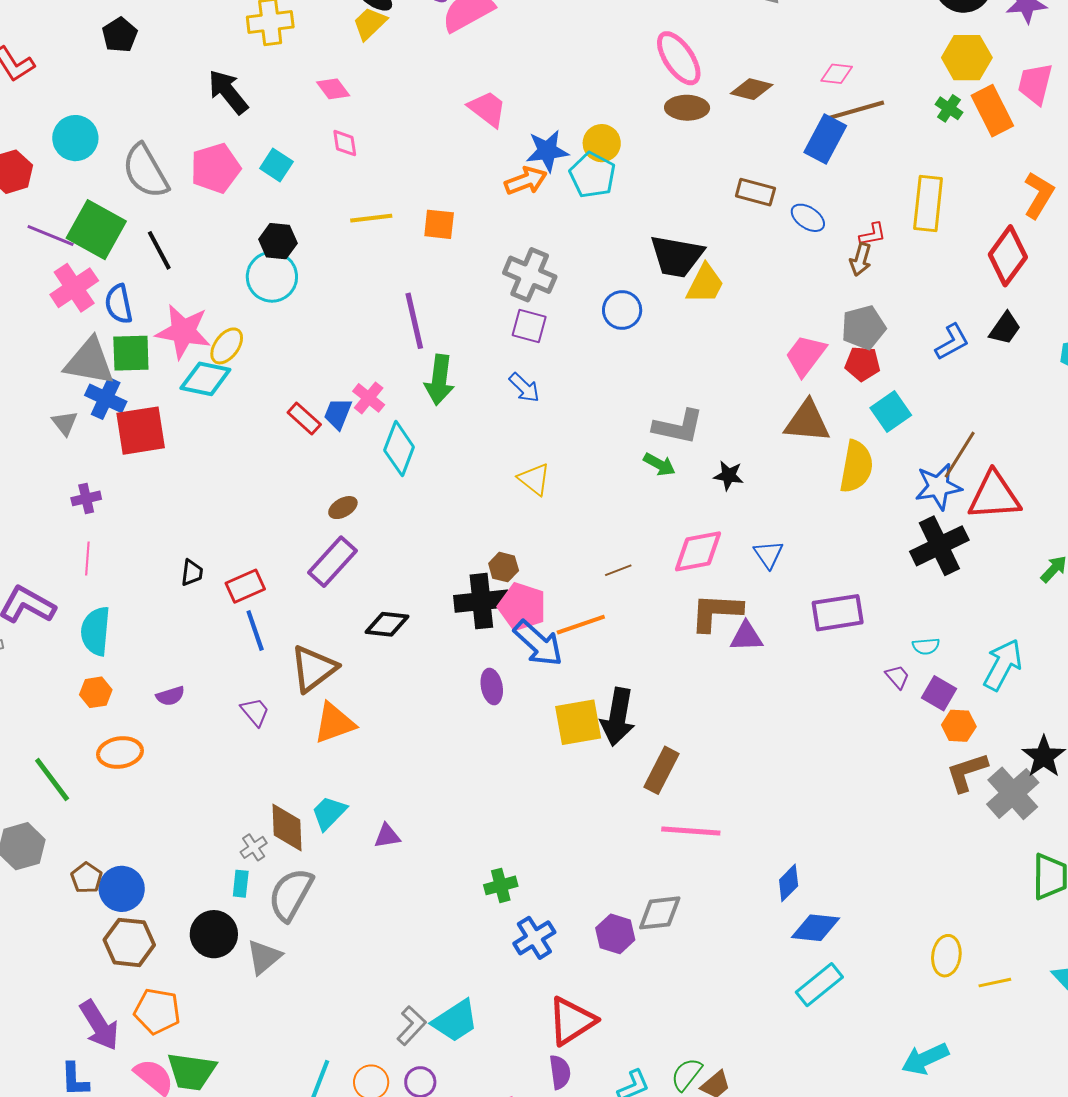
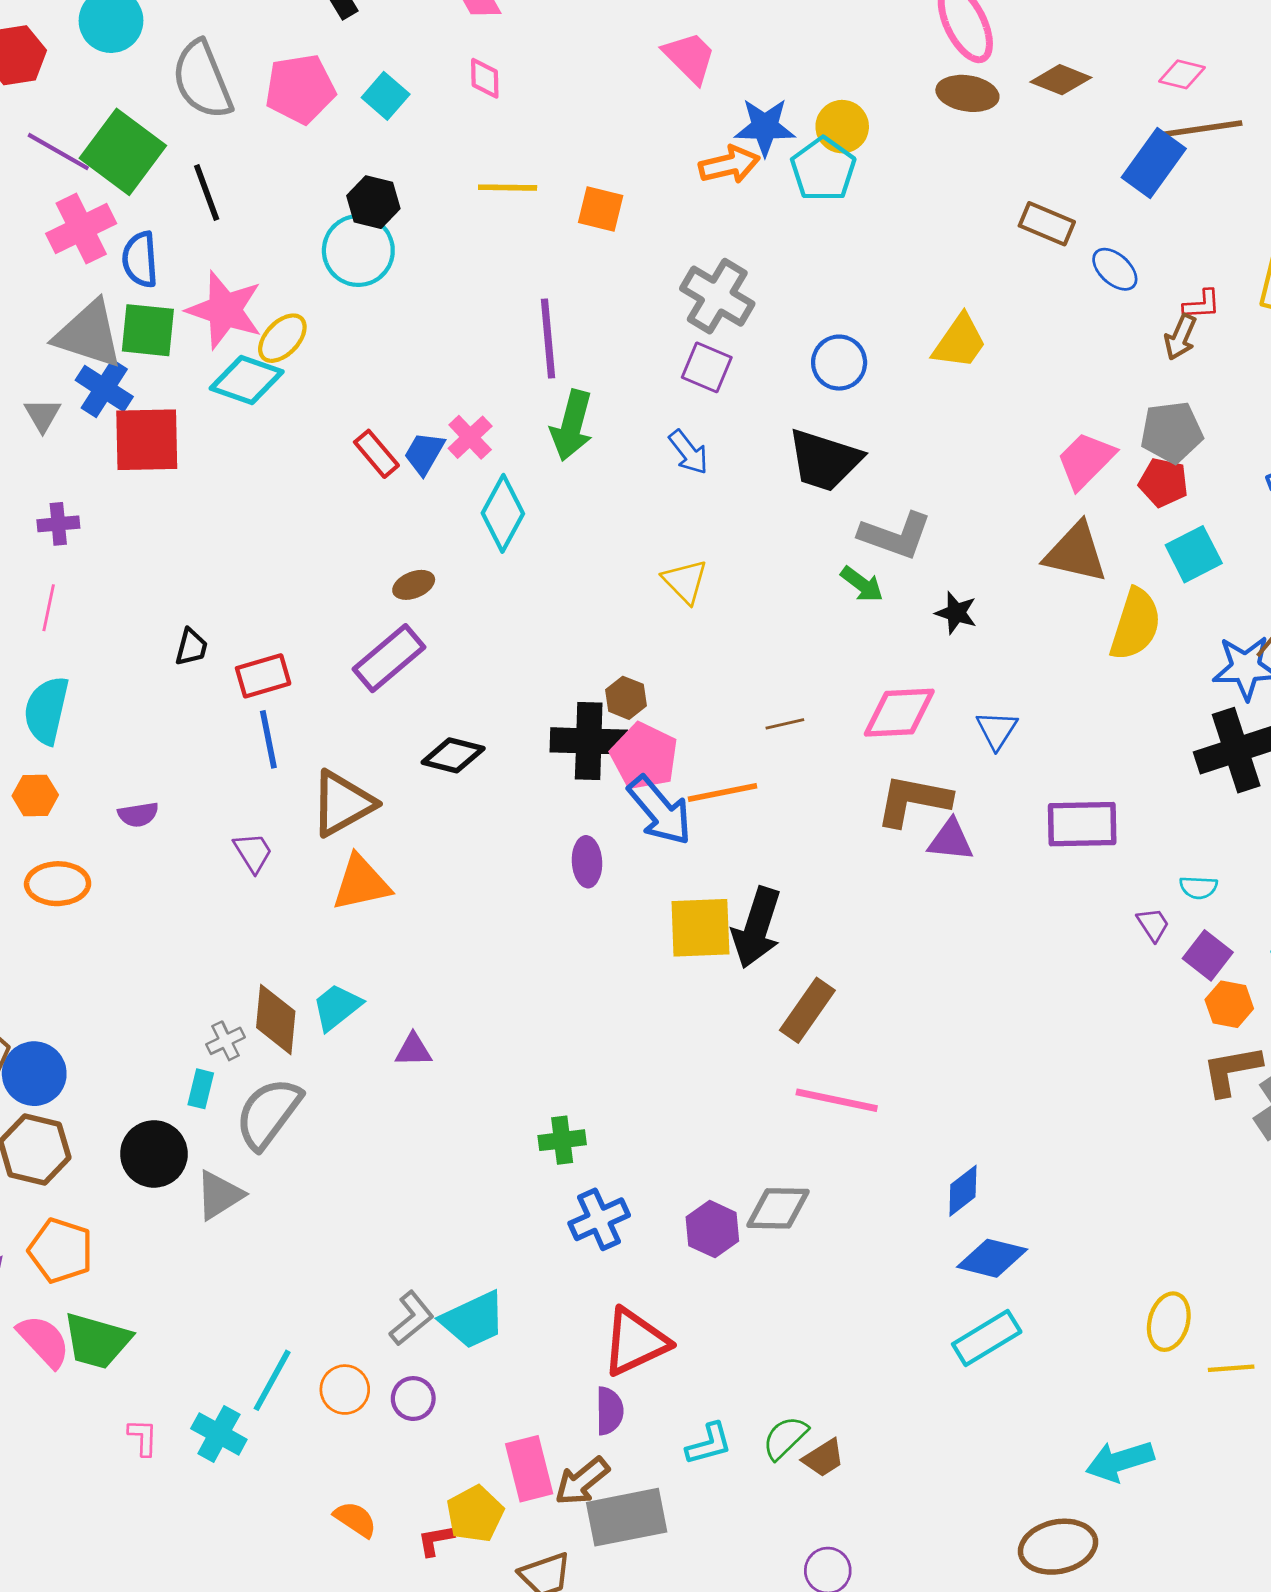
black trapezoid: (677, 256) -> (824, 460), moved

